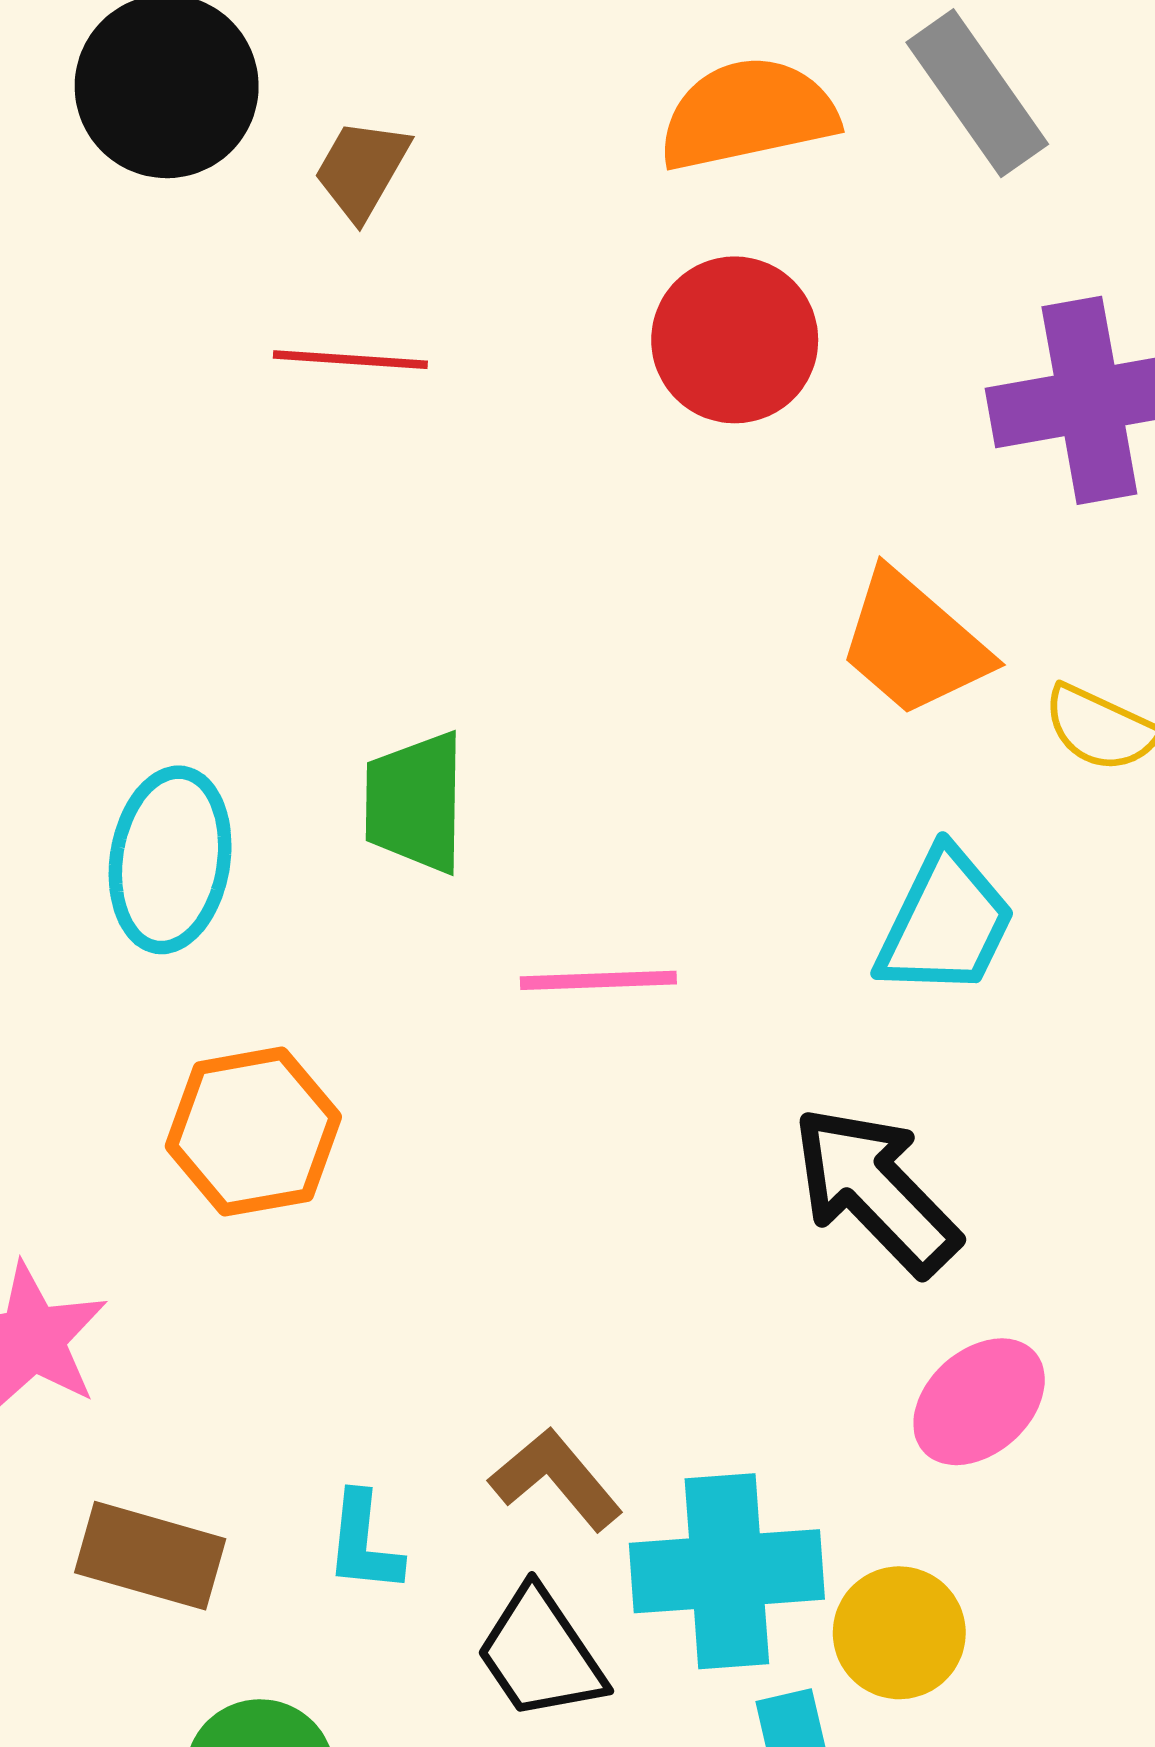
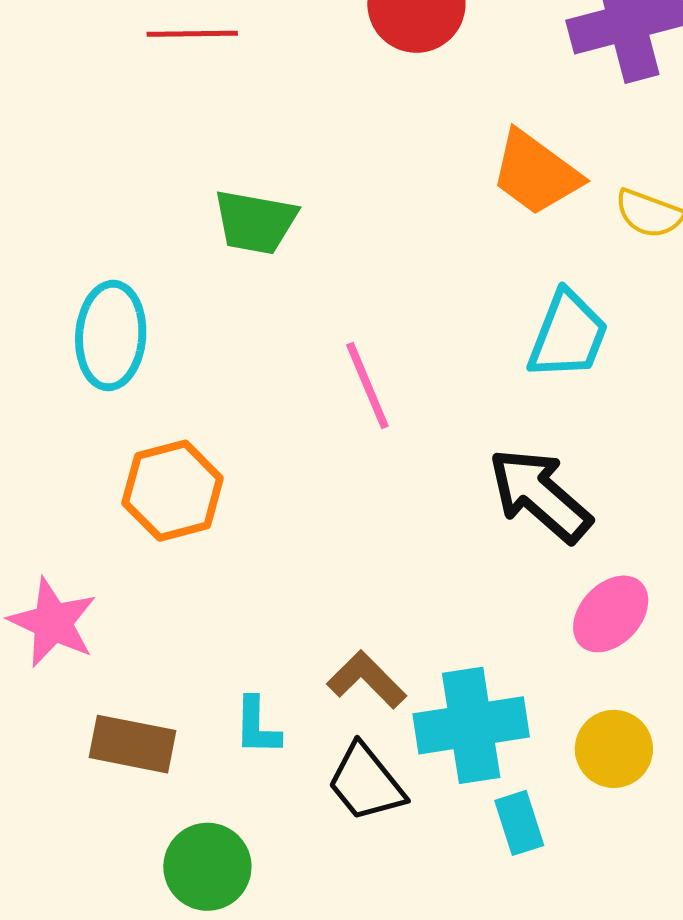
green trapezoid: (415, 802) -> (255, 222), moved, turned -76
pink line: (598, 980) -> (367, 385), turned 74
yellow circle: (899, 1633) -> (614, 749), moved

